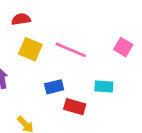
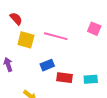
red semicircle: (21, 19) -> (16, 19), turned 64
cyan rectangle: (104, 87) -> (91, 79), moved

